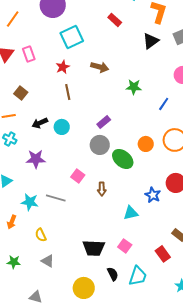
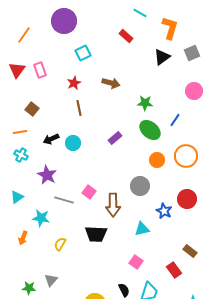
cyan square: (72, 37) -> (83, 53), size x0.7
gray circle: (100, 145) -> (140, 186), moved
purple star: (36, 159) -> (47, 175), turned 30
green ellipse: (123, 159) -> (150, 130), moved
brown arrow: (102, 189) -> (113, 205), size x1.6
gray line: (56, 198) -> (64, 200), moved
yellow semicircle: (41, 235) -> (60, 244), moved, turned 56
black trapezoid: (94, 248) -> (96, 234), moved
gray triangle: (48, 261) -> (51, 280), moved, turned 40
green star: (14, 262) -> (29, 288), moved

